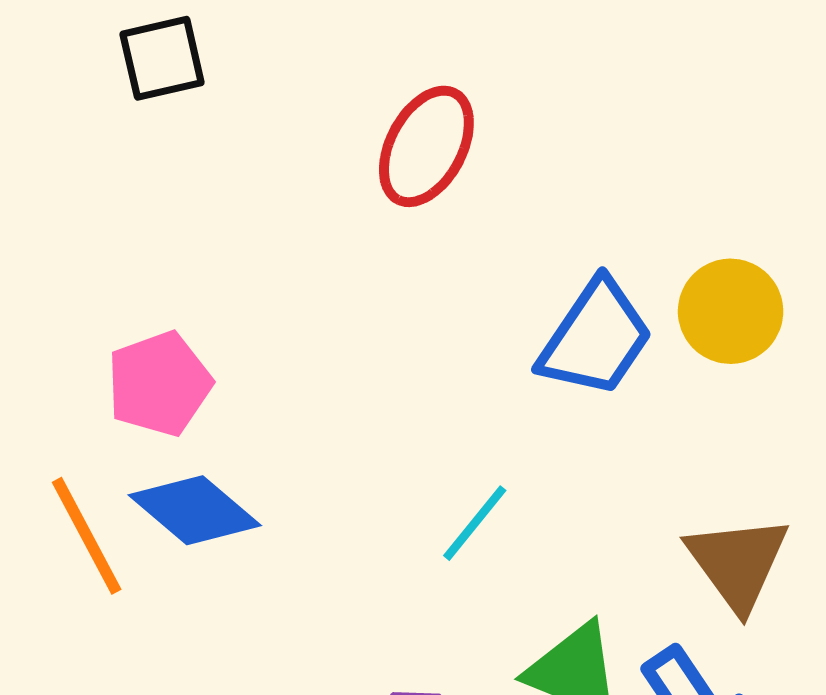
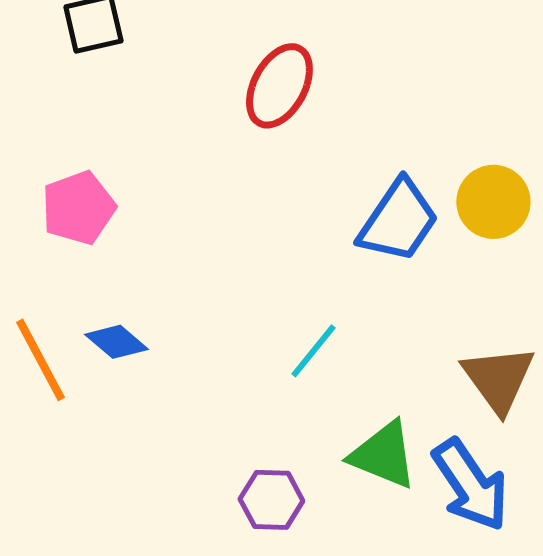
pink pentagon: (159, 384) -> (78, 208), moved
blue diamond: (195, 510) -> (116, 342), size x0.7

